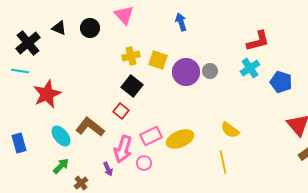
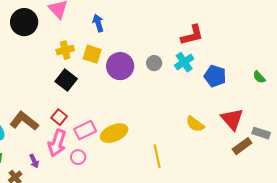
blue arrow: (181, 22) -> (98, 23), moved
black circle: (90, 28) -> (24, 22), size x1.4
gray circle: (210, 71) -> (154, 63), moved
red square: (121, 111) -> (59, 117), moved
yellow semicircle: (230, 130) -> (195, 124), moved
purple arrow: (108, 169) -> (34, 161), moved

